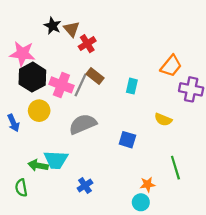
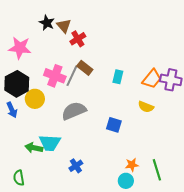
orange trapezoid: (171, 66) -> (152, 79), moved
black hexagon: (32, 77) -> (17, 84), moved
green line: (175, 168) -> (157, 170), moved
green semicircle: (21, 188) -> (19, 178), moved

